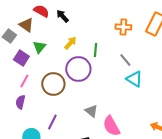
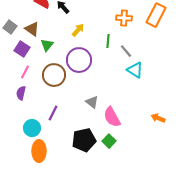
brown triangle: (26, 25) -> (32, 29), moved
yellow arrow: (70, 43) -> (78, 30), moved
green triangle: (39, 47) -> (47, 45), moved
green line: (95, 50) -> (108, 41), moved

